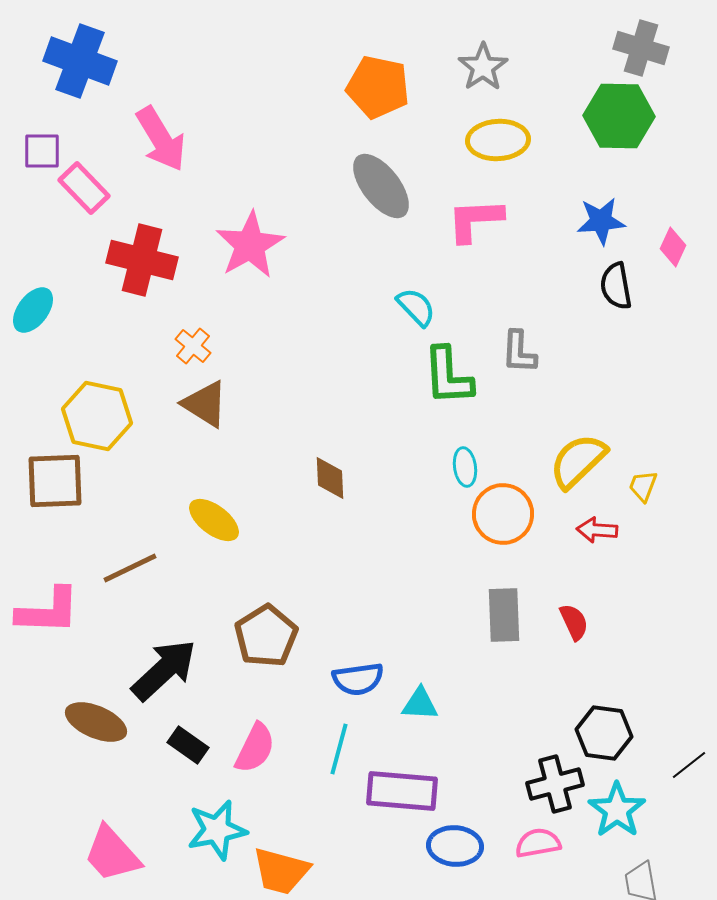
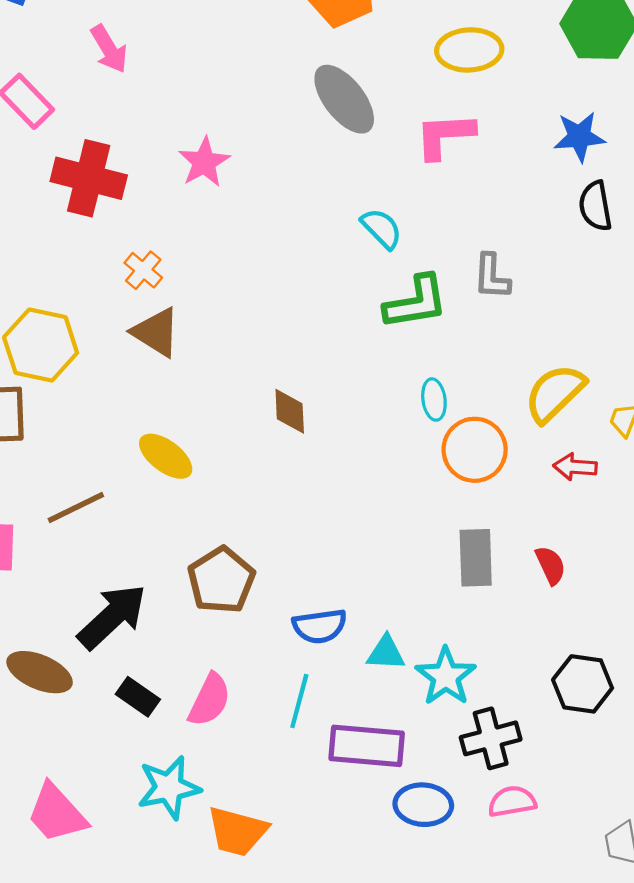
pink arrow: (161, 139) -> (109, 49), size x0.7
pink star: (250, 245) -> (204, 162), size x0.7
green L-shape: (448, 376) -> (416, 302), turned -96
black cross: (555, 784) -> (491, 738), moved
cyan star: (617, 810) -> (446, 676), moved

